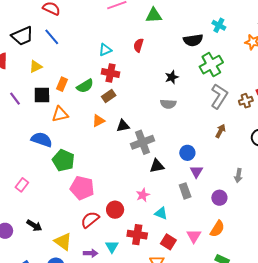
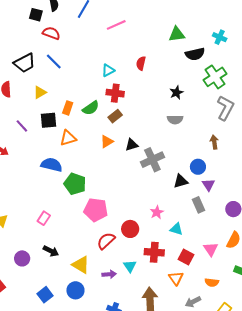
green triangle: (154, 15) -> (177, 34), moved
brown arrow: (220, 131) -> (214, 142), moved, turned -32
black triangle: (157, 166) -> (181, 181), moved
pink rectangle: (22, 185) -> (44, 218), moved

